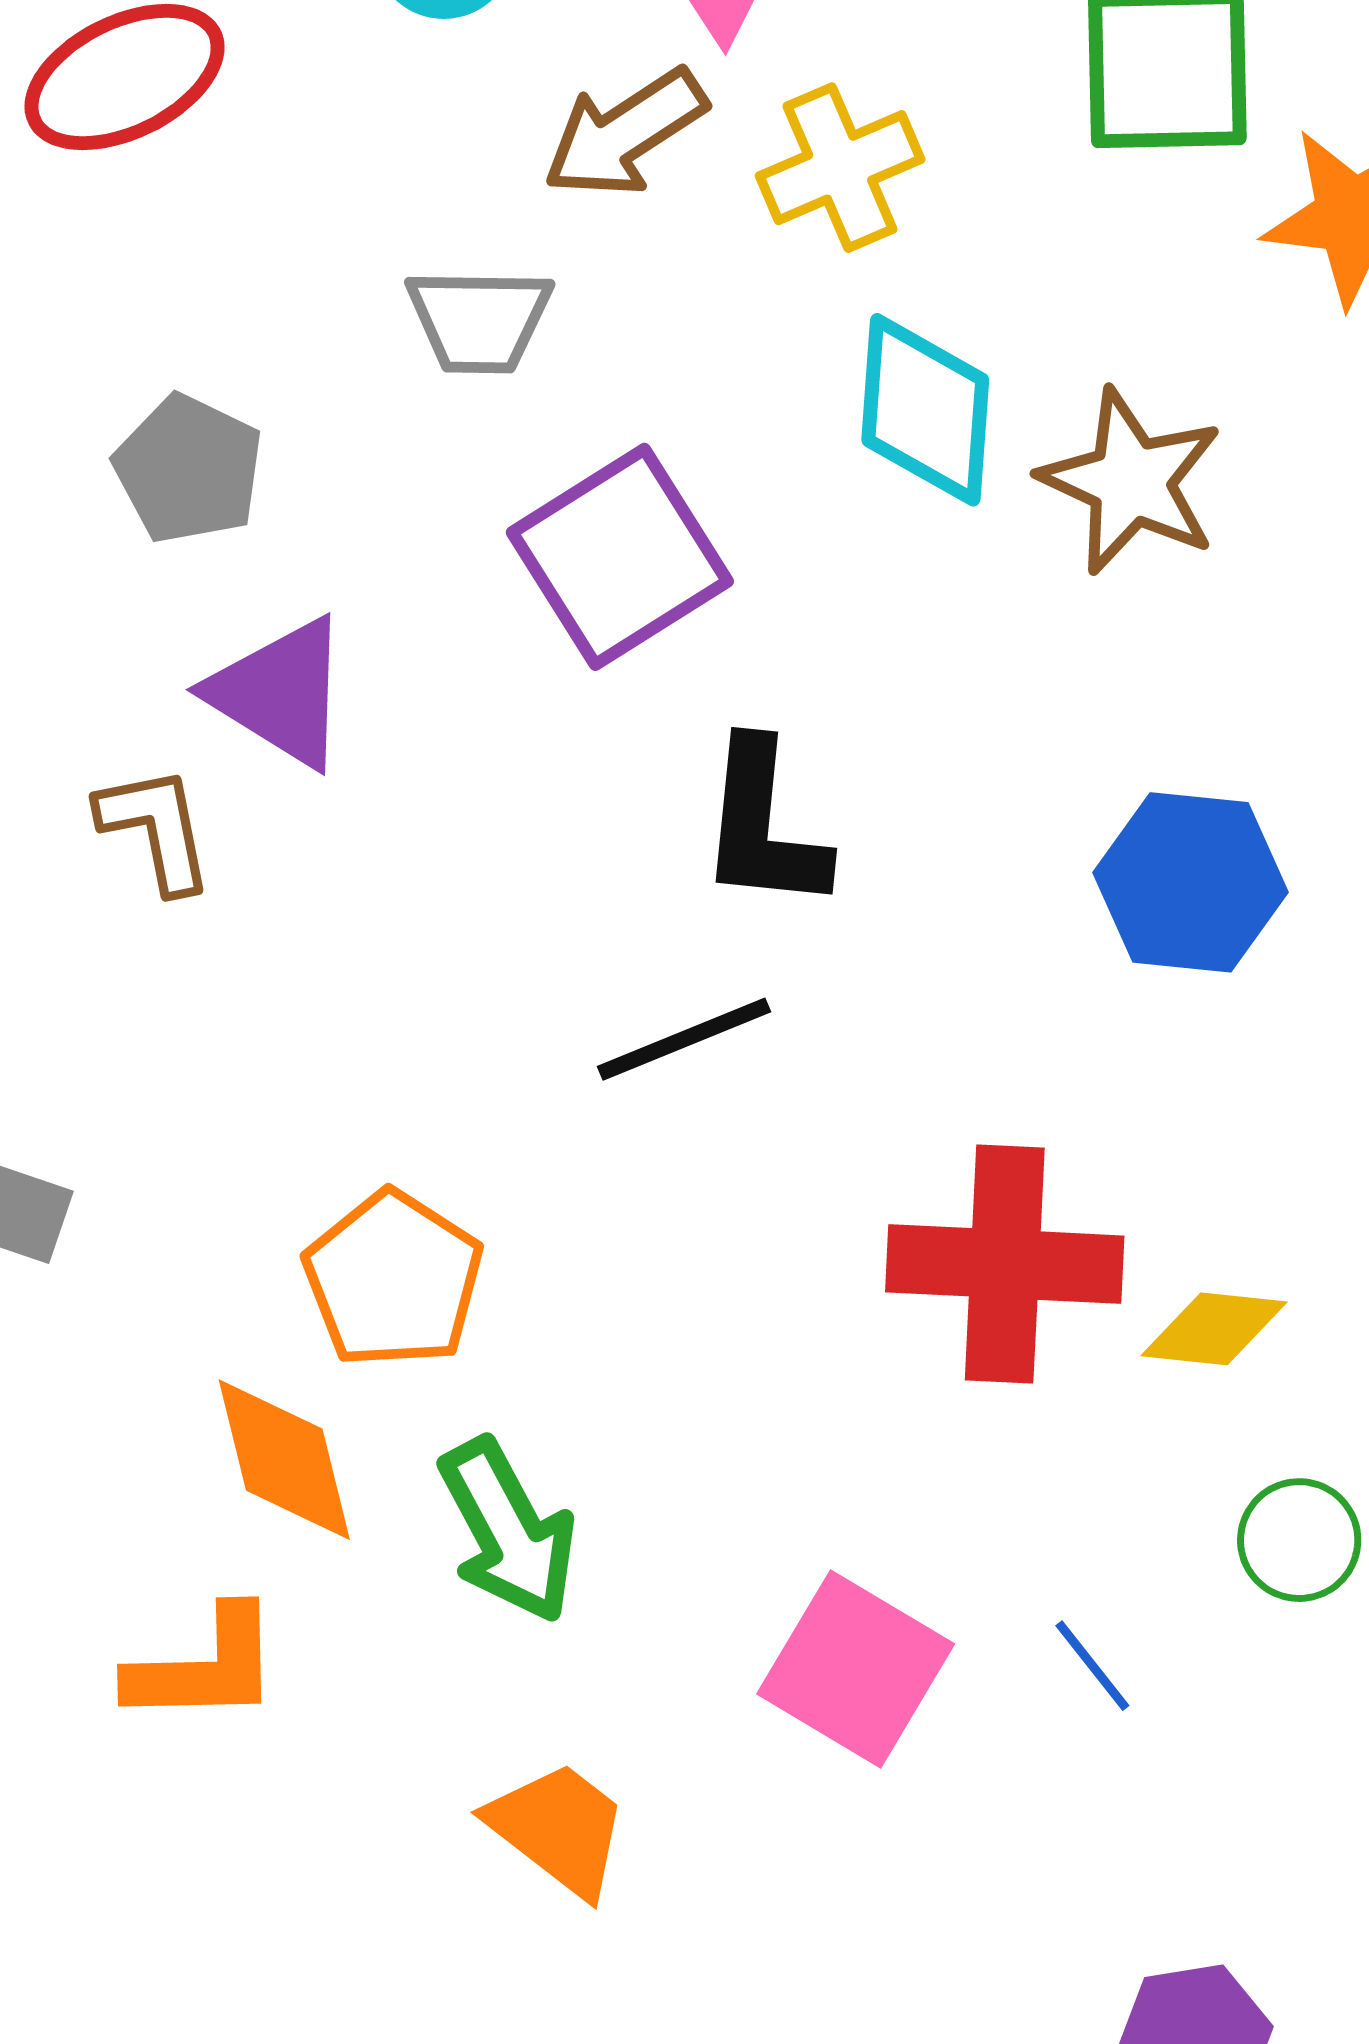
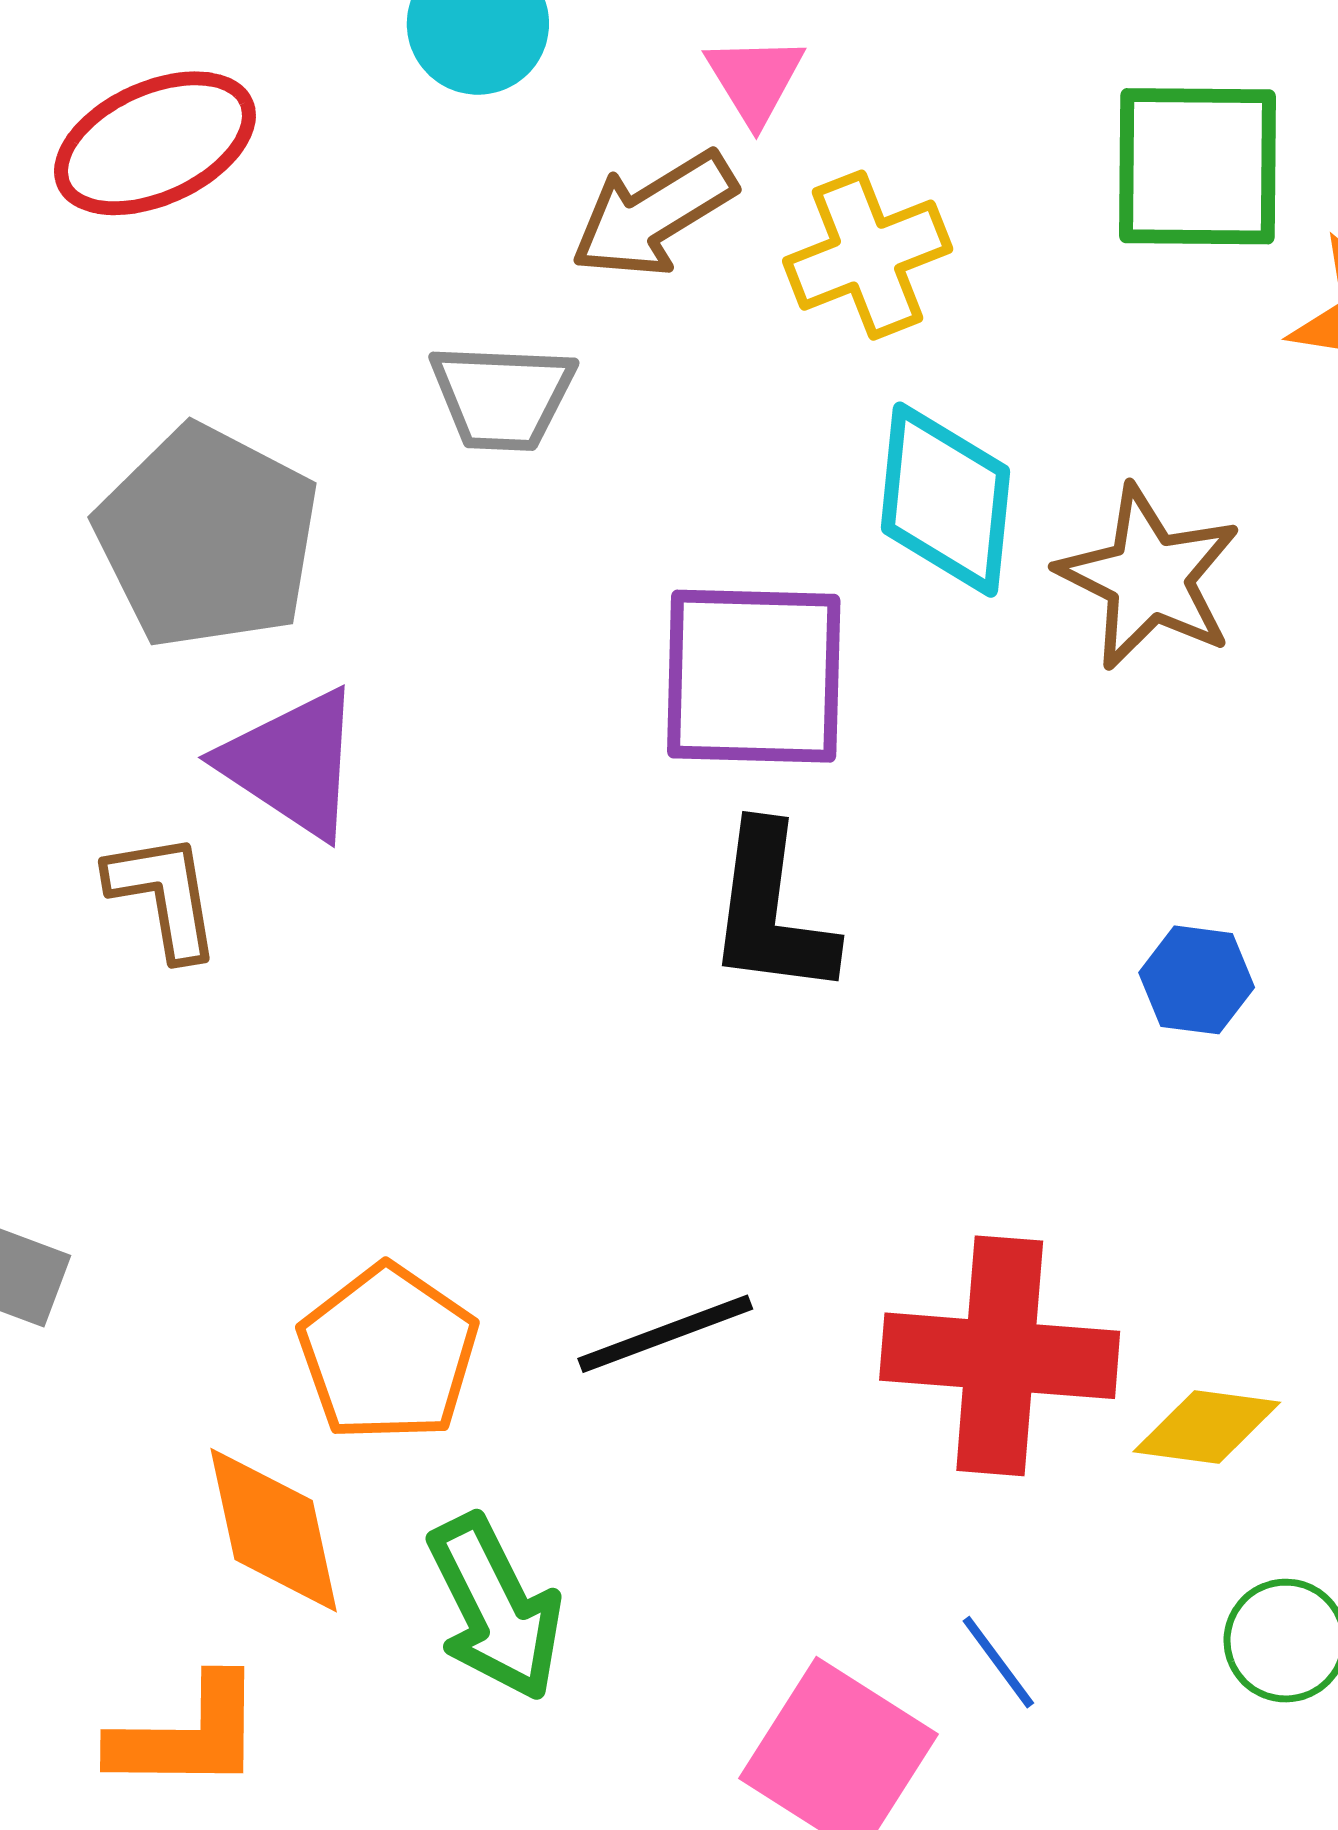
gray pentagon: (189, 469) -> (207, 537), size x1.5
purple square: (620, 557) -> (754, 676), moved, turned 32
blue hexagon: (1190, 882) -> (1197, 980), size x0.6
black line: (684, 1039) -> (665, 1334), moved
blue line: (1092, 1666) -> (998, 1662), moved

